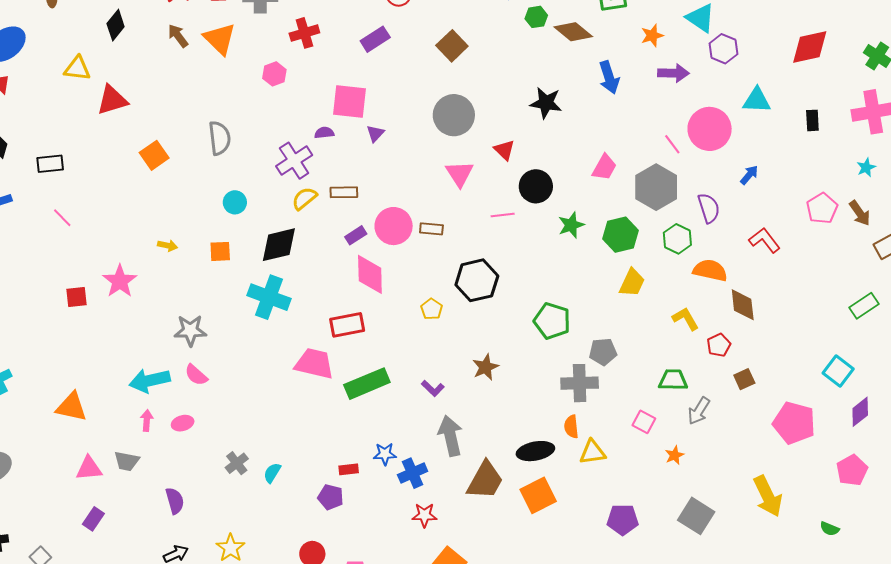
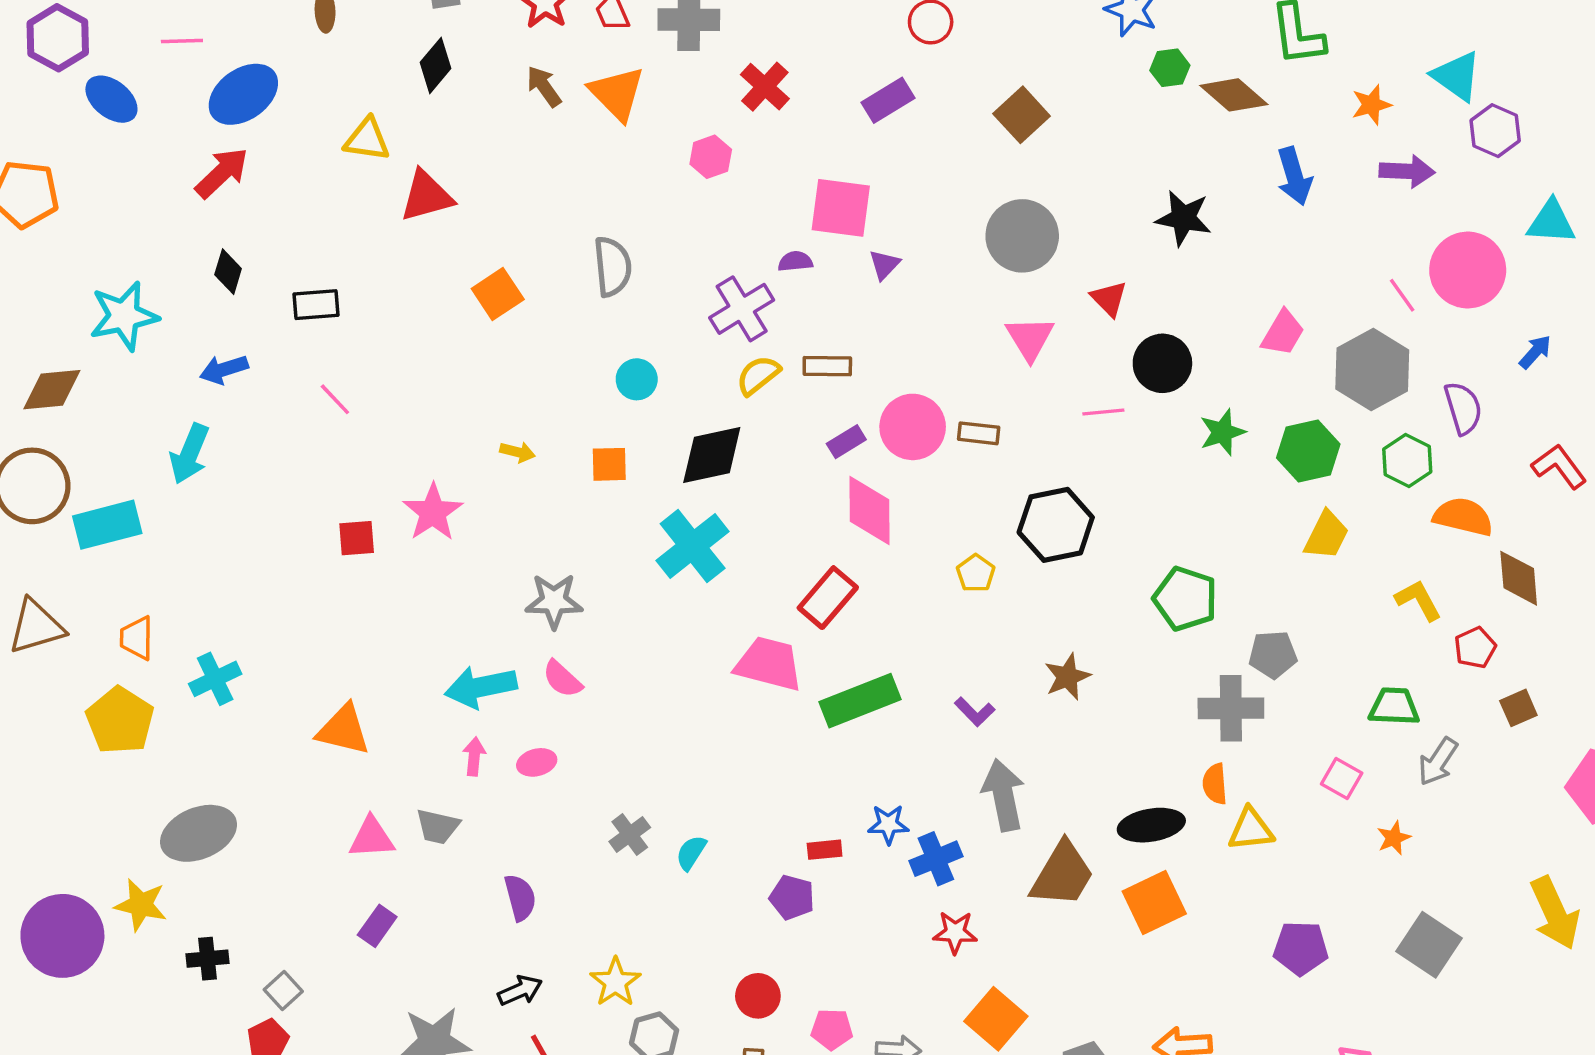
red cross: (304, 33) -> (765, 87), turned -32
cyan cross: (269, 297) -> (693, 546), turned 30
red rectangle: (347, 325) -> (828, 598), turned -40

